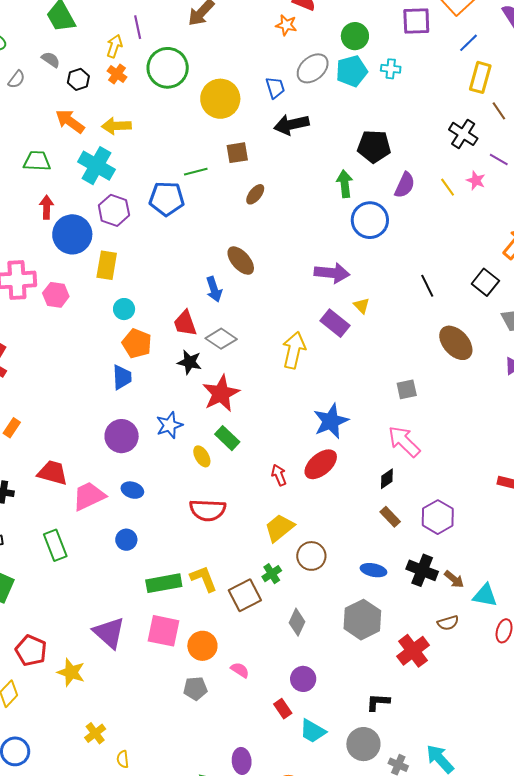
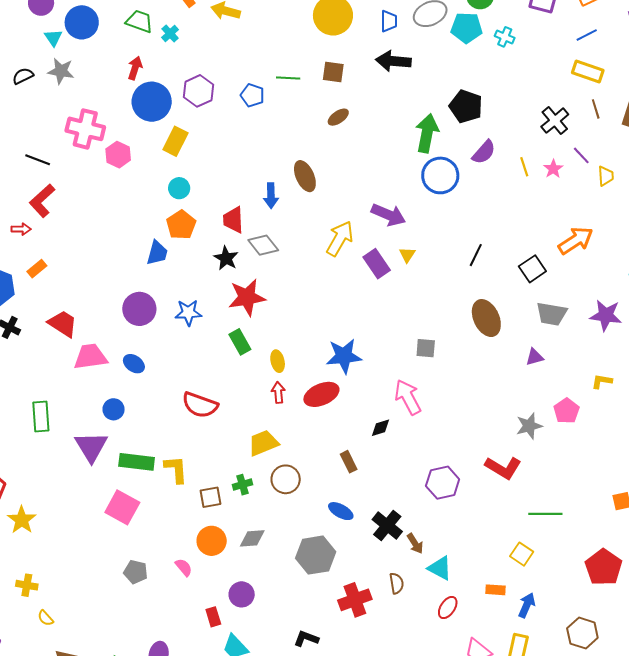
yellow rectangle: (480, 77) -> (588, 72), turned 76
cyan cross: (96, 166) -> (170, 34), moved, size x0.5
green arrow: (345, 184) -> (427, 133), size x1.4
blue pentagon: (167, 199) -> (252, 95), size x0.7
black line: (427, 286) -> (476, 255), turned 35
yellow arrow: (294, 350) -> (340, 238), moved
yellow ellipse: (202, 456) -> (278, 361), moved
brown rectangle: (390, 517) -> (349, 462), moved
purple hexagon: (438, 517) -> (443, 483), moved
green rectangle: (55, 545) -> (41, 417), moved
brown square: (245, 595) -> (210, 497), size x0.7
gray diamond: (297, 622) -> (252, 538), turned 44
brown semicircle: (448, 623) -> (397, 583), turned -100
purple triangle: (109, 633) -> (91, 447), moved
orange circle: (202, 646) -> (212, 541), moved
yellow cross: (95, 733) -> (27, 585), turned 30
yellow semicircle: (123, 759) -> (46, 618), turned -54

